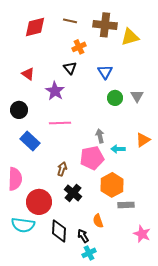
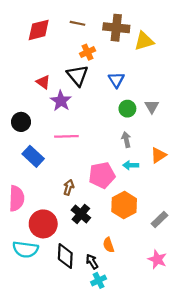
black triangle: (70, 68) -> (78, 75), size x1.5
red triangle: (28, 74) -> (43, 82), moved
gray arrow: (100, 136) -> (126, 140), moved
gray rectangle: (126, 205) -> (160, 219), moved, turned -42

